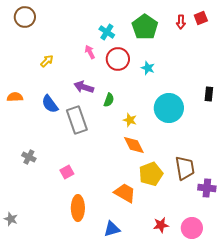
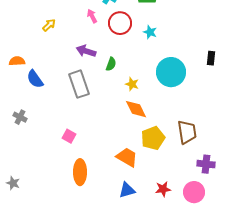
blue semicircle: (50, 104) -> (35, 79), moved
gray cross: (29, 157) -> (20, 117), moved
pink square: (67, 172) -> (69, 136), turned -32
purple cross: (207, 188) -> (206, 164), moved
blue triangle: (112, 229) -> (127, 190), moved

